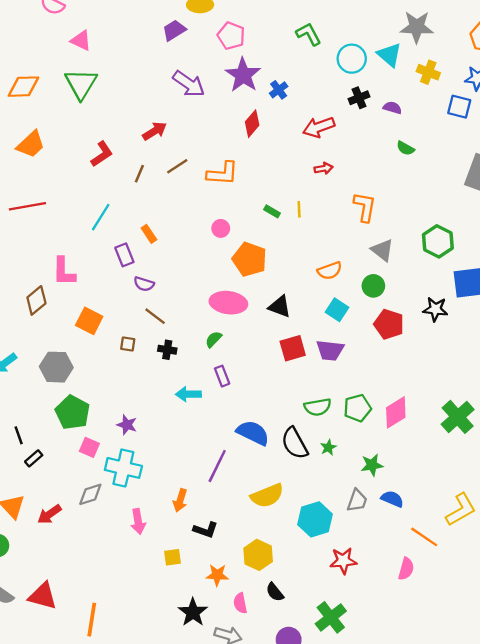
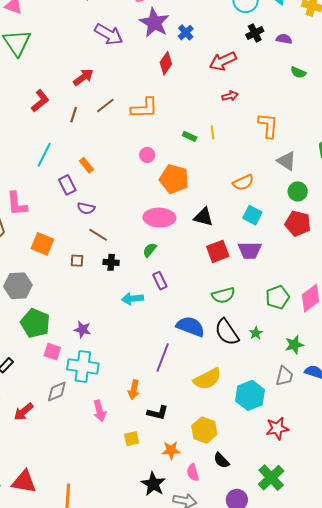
green circle: (373, 286) -> (298, 191), moved
green semicircle: (318, 407) -> (223, 295), moved

